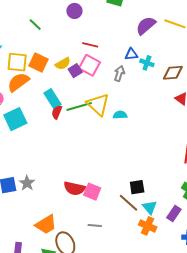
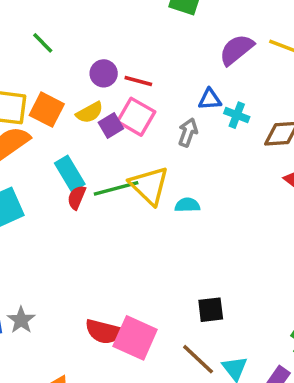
purple circle: (74, 11) -> (104, 73), moved
black square: (137, 187) -> (211, 310), moved
pink square: (92, 192) -> (135, 338), size x1.4

